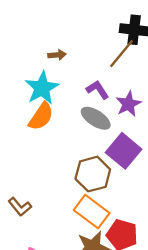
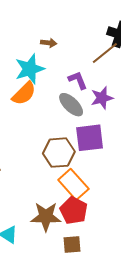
purple square: (124, 151) -> (90, 138), turned 32
orange rectangle: (92, 212) -> (73, 184), moved

